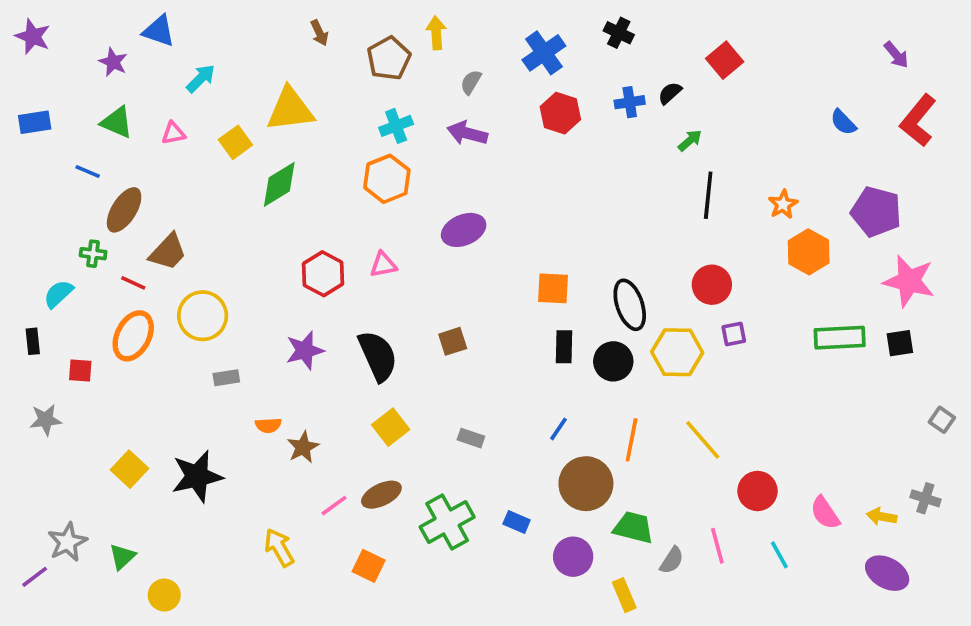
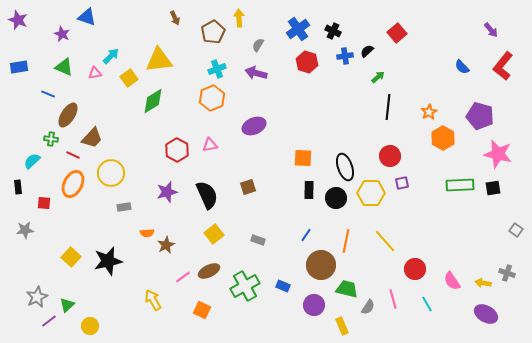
black cross: (619, 33) -> (333, 31), moved
cyan arrow: (201, 78) -> (111, 56), moved
purple line: (35, 577) -> (49, 321), moved

